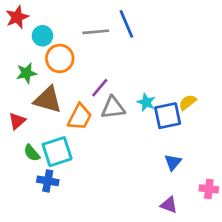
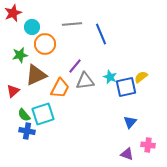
blue line: (126, 24) -> (101, 34), moved
brown triangle: (48, 100) -> (36, 75), turned -40
blue cross: (48, 181) -> (27, 131), moved
pink cross: (209, 189) -> (148, 145), moved

